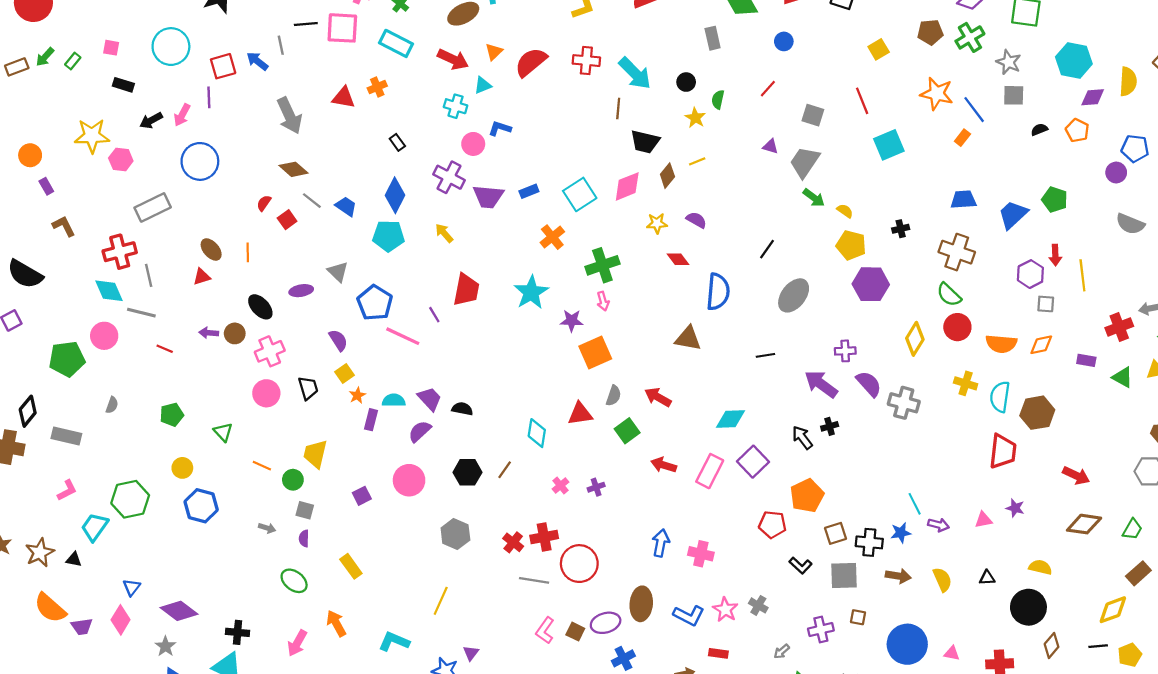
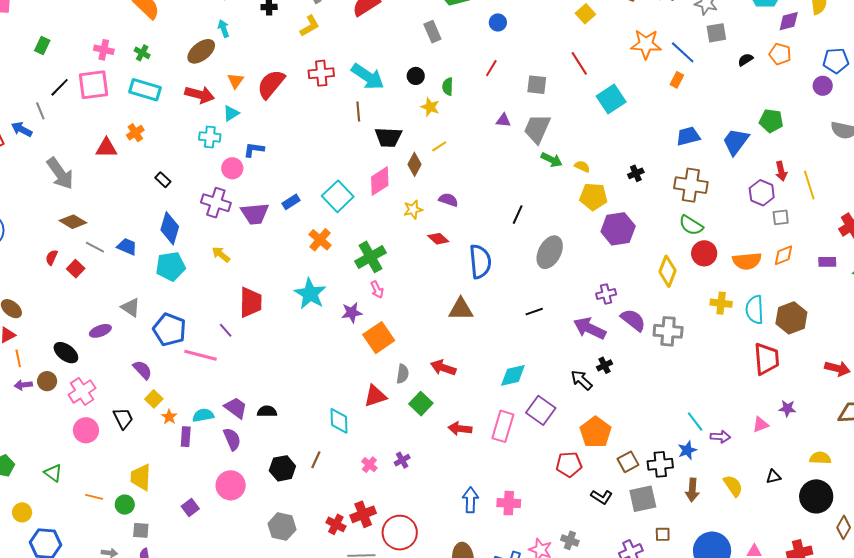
black line: (306, 24) -> (60, 87), turned -30
orange line: (248, 252) -> (18, 358), moved
purple semicircle: (420, 431) -> (232, 439), turned 120
brown arrow: (898, 576) -> (692, 490), turned 95

